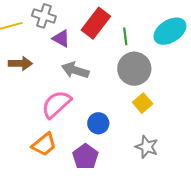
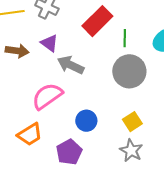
purple triangle: (61, 38) -> (49, 43), moved
yellow square: (143, 103) -> (132, 122), moved

